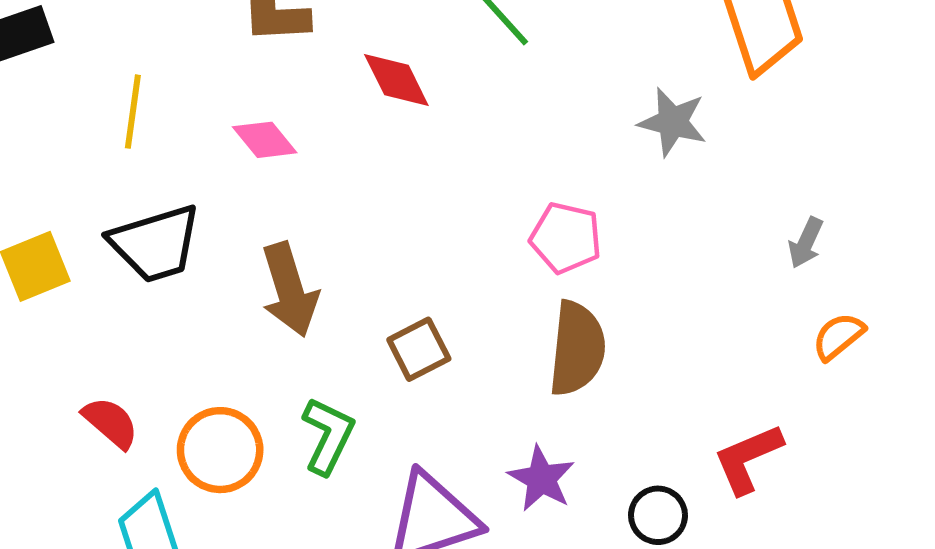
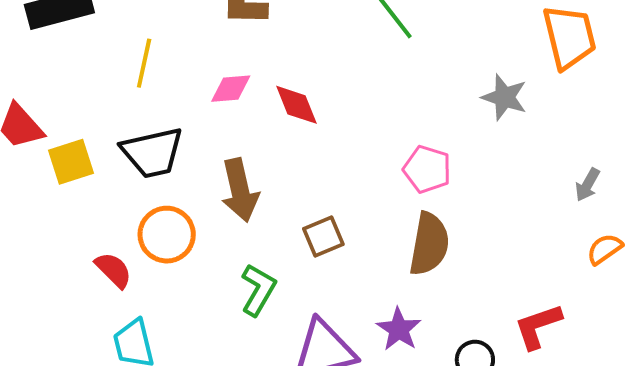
red diamond: (396, 80) -> (296, 105), moved
pink diamond: (265, 140) -> (231, 89), turned -60
orange circle: (220, 450) -> (167, 235), moved

